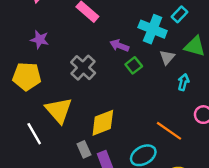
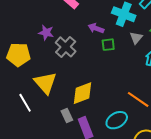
purple star: (40, 40) -> (46, 33), moved
green square: (134, 65) -> (108, 45), turned 32

